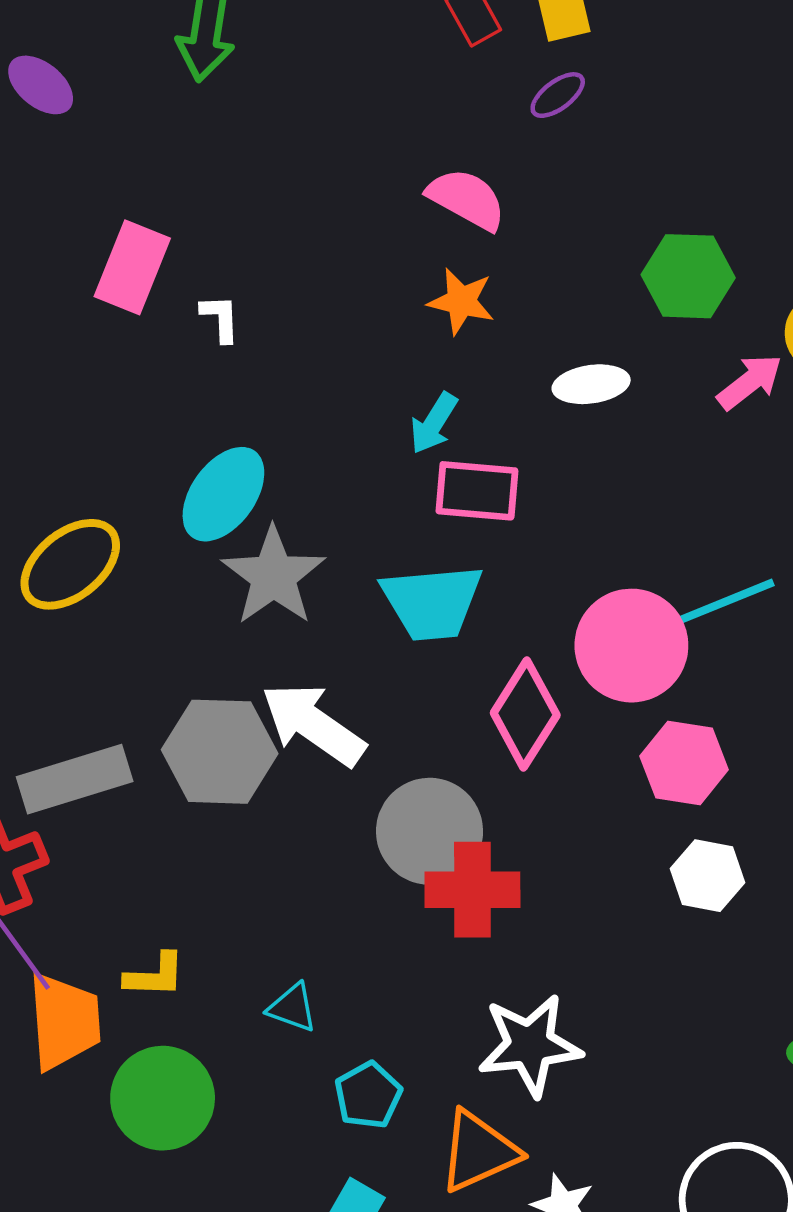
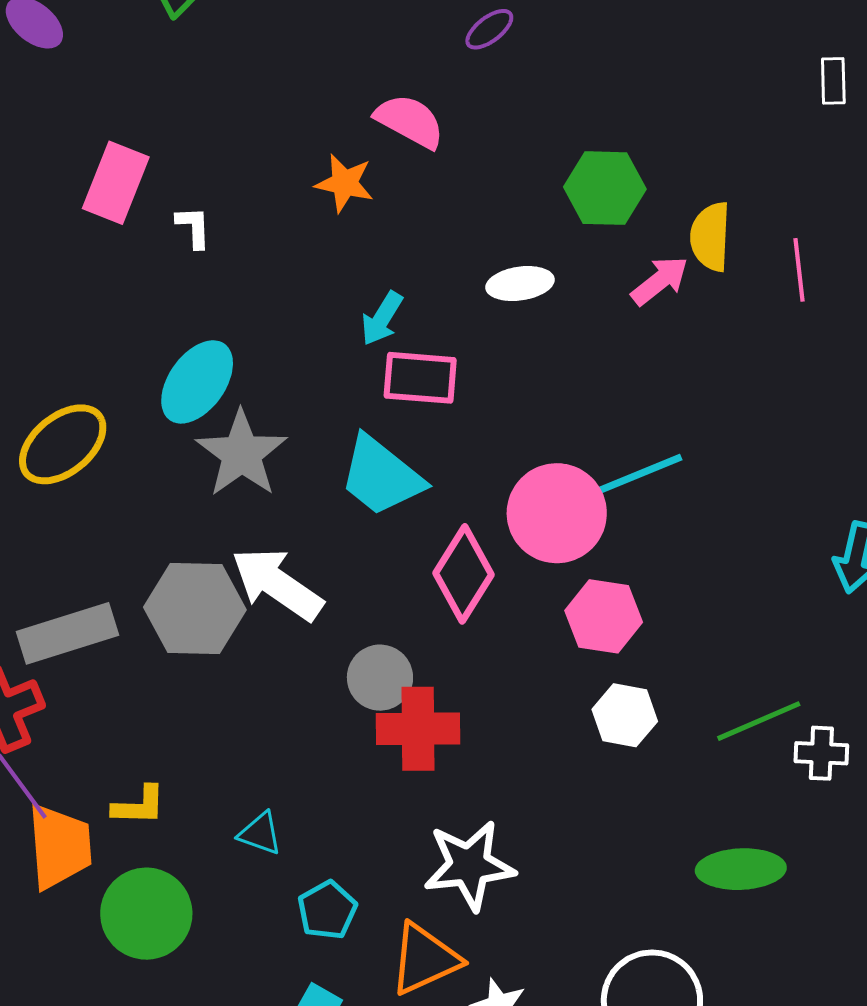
orange star: (461, 301) -> (345, 183), moved
cyan trapezoid: (432, 602) -> (381, 476), turned 44
gray circle: (430, 831) -> (380, 678), size x0.7

